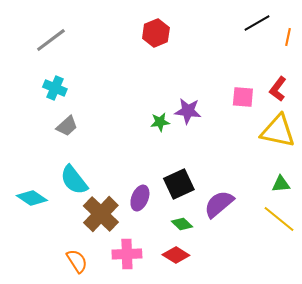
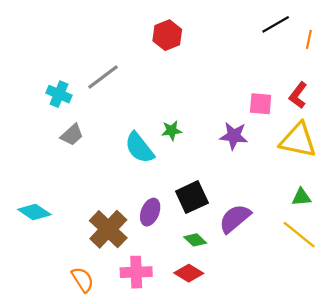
gray line: (51, 40) -> (103, 77), moved
purple star: (188, 111) -> (234, 136), moved
cyan semicircle: (74, 180) -> (139, 148), moved

